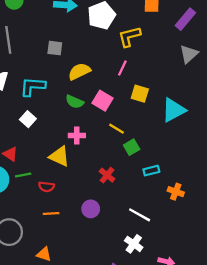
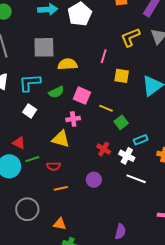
yellow L-shape: (129, 37) -> (130, 37), moved
gray square: (55, 48) -> (44, 47), size x1.6
yellow semicircle: (79, 71) -> (67, 64), turned 30
pink square: (103, 101) -> (82, 96), moved
green semicircle: (75, 102) -> (56, 92), moved, turned -42
white cross: (134, 244) -> (127, 156), moved

